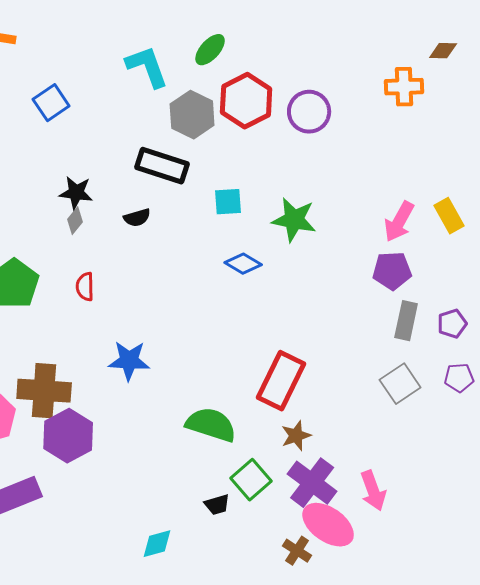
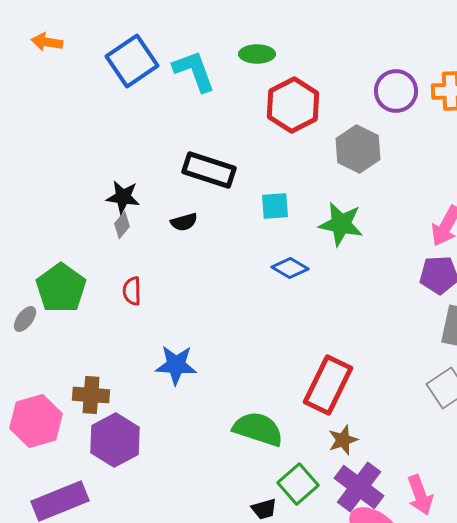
green ellipse: (210, 50) -> (257, 54), turned 48
blue square: (51, 103) -> (132, 61), moved, size x1.4
purple circle: (309, 112) -> (396, 91), moved
gray hexagon: (192, 115) -> (358, 149), moved
brown cross: (44, 391) -> (91, 395), size x0.7

